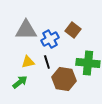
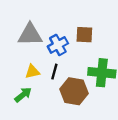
brown square: (73, 30) -> (84, 35), turned -35
black line: (47, 62) -> (54, 72), turned 32

